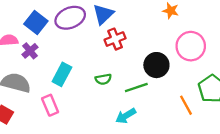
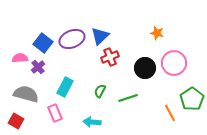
black circle: (156, 65) -> (145, 68), moved
green semicircle: (103, 79) -> (100, 91), turned 128
cyan arrow: (126, 116) -> (92, 122), moved, turned 36

